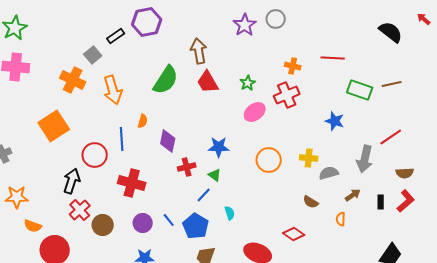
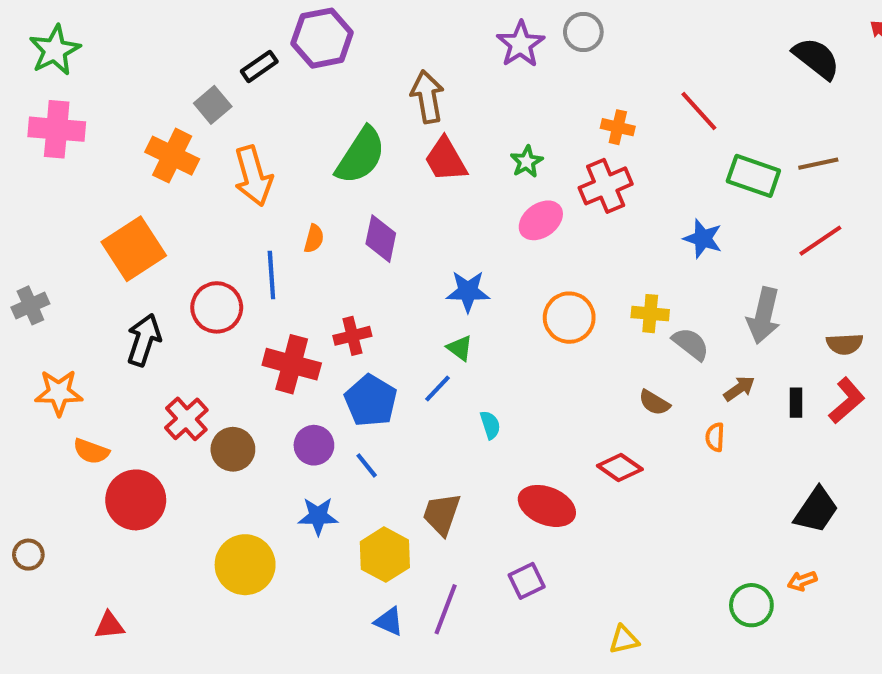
red line: (333, 58) -> (699, 111), turned 45
red line: (391, 137) -> (820, 241), moved
purple diamond: (168, 141) -> (381, 239), moved
red cross: (187, 167) -> (352, 336), moved
gray semicircle: (329, 173) -> (691, 344), turned 54
black arrow: (72, 181) -> (144, 340), moved
blue line: (169, 220) -> (367, 465), moved
blue pentagon: (196, 226) -> (371, 401), moved

